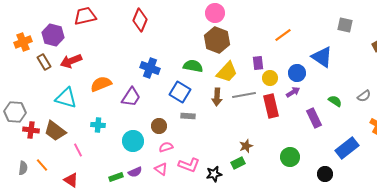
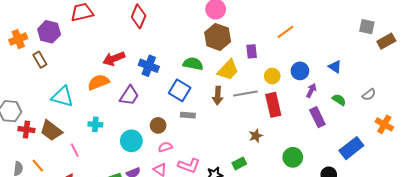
gray square: (345, 25) -> (367, 27), moved
blue triangle: (322, 57) -> (335, 67), moved, size x0.6
red arrow: (71, 61) -> (114, 59), moved
purple rectangle: (258, 63) -> (252, 51), moved
purple arrow: (293, 92) -> (311, 90), moved, turned -32
brown star: (246, 146) -> (256, 136), moved

